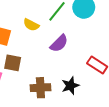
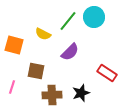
brown square: (13, 63) -> (36, 71), moved

